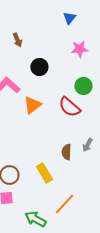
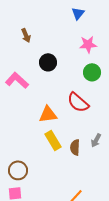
green circle: (83, 86) -> (92, 72), moved
orange triangle: (32, 105) -> (48, 114), moved, turned 30
yellow rectangle: (44, 173) -> (53, 140), moved

